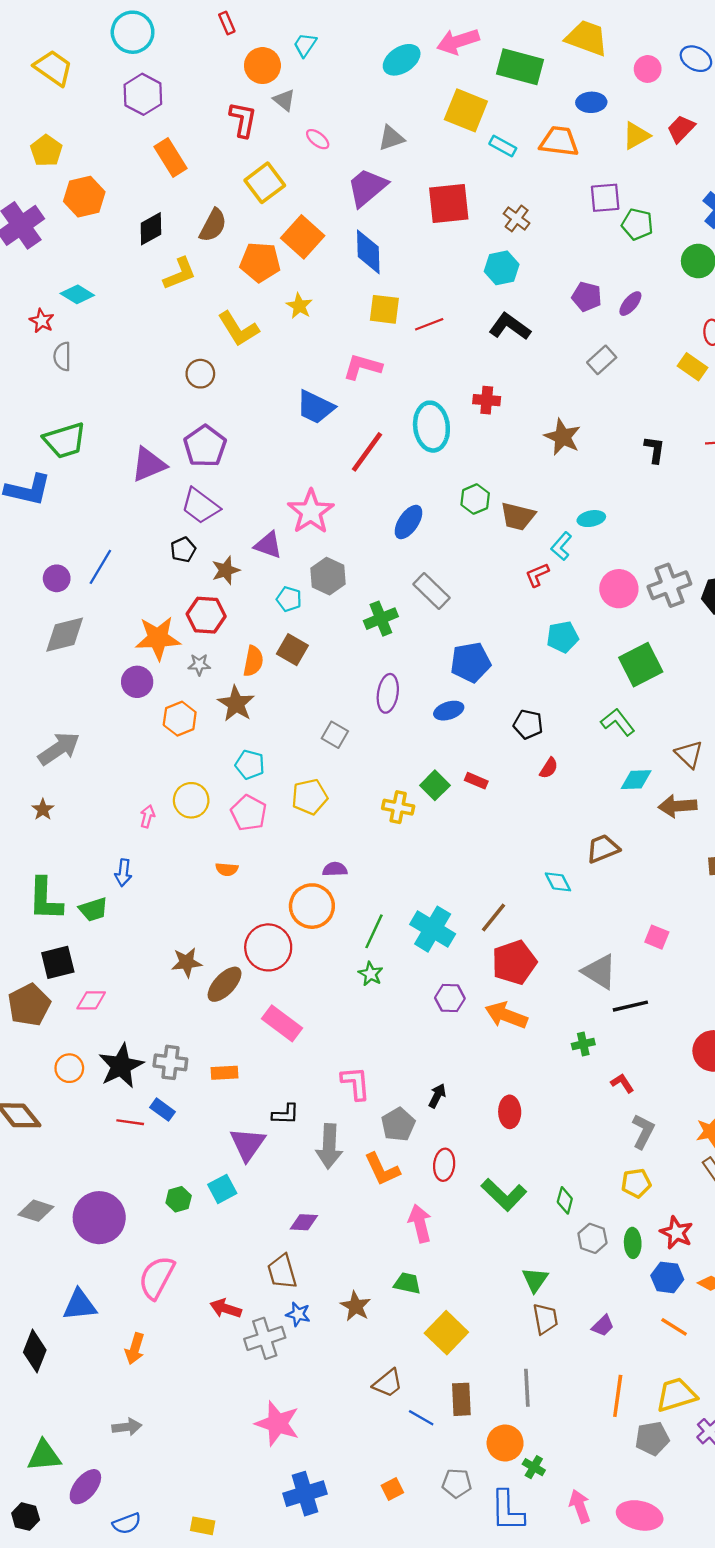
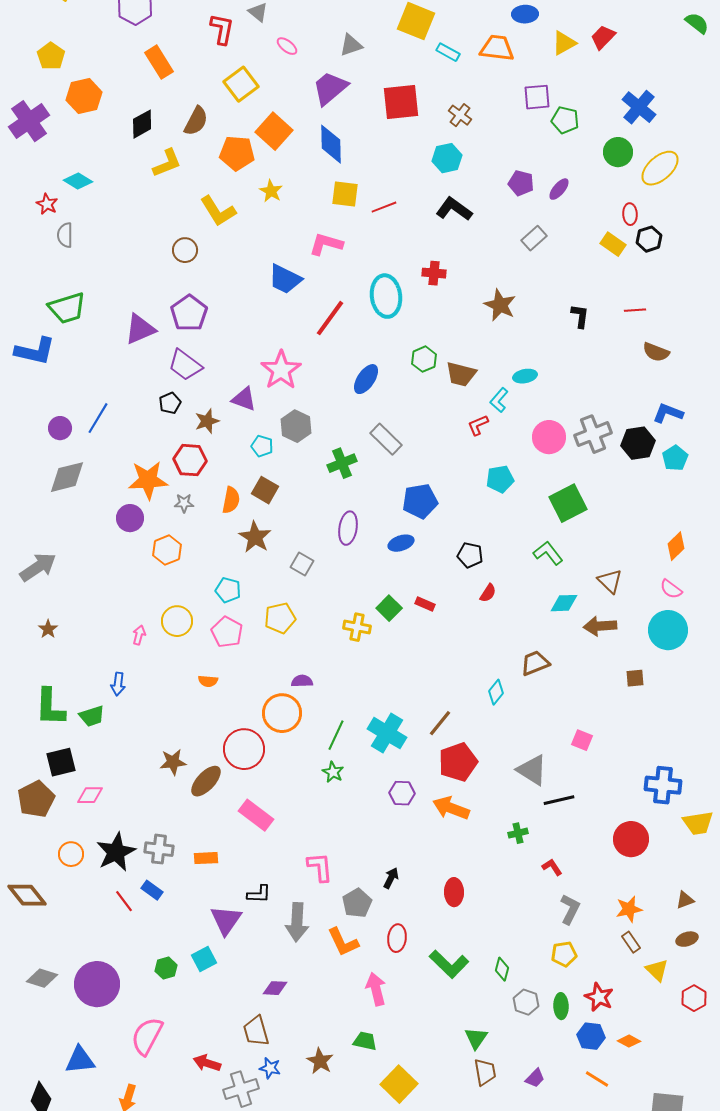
brown star: (236, 704) -> (255, 537), moved
gray arrow: (59, 749) -> (38, 567), moved
cyan diamond: (558, 882) -> (496, 692), turned 65
red line: (130, 1122) -> (124, 901), turned 45

